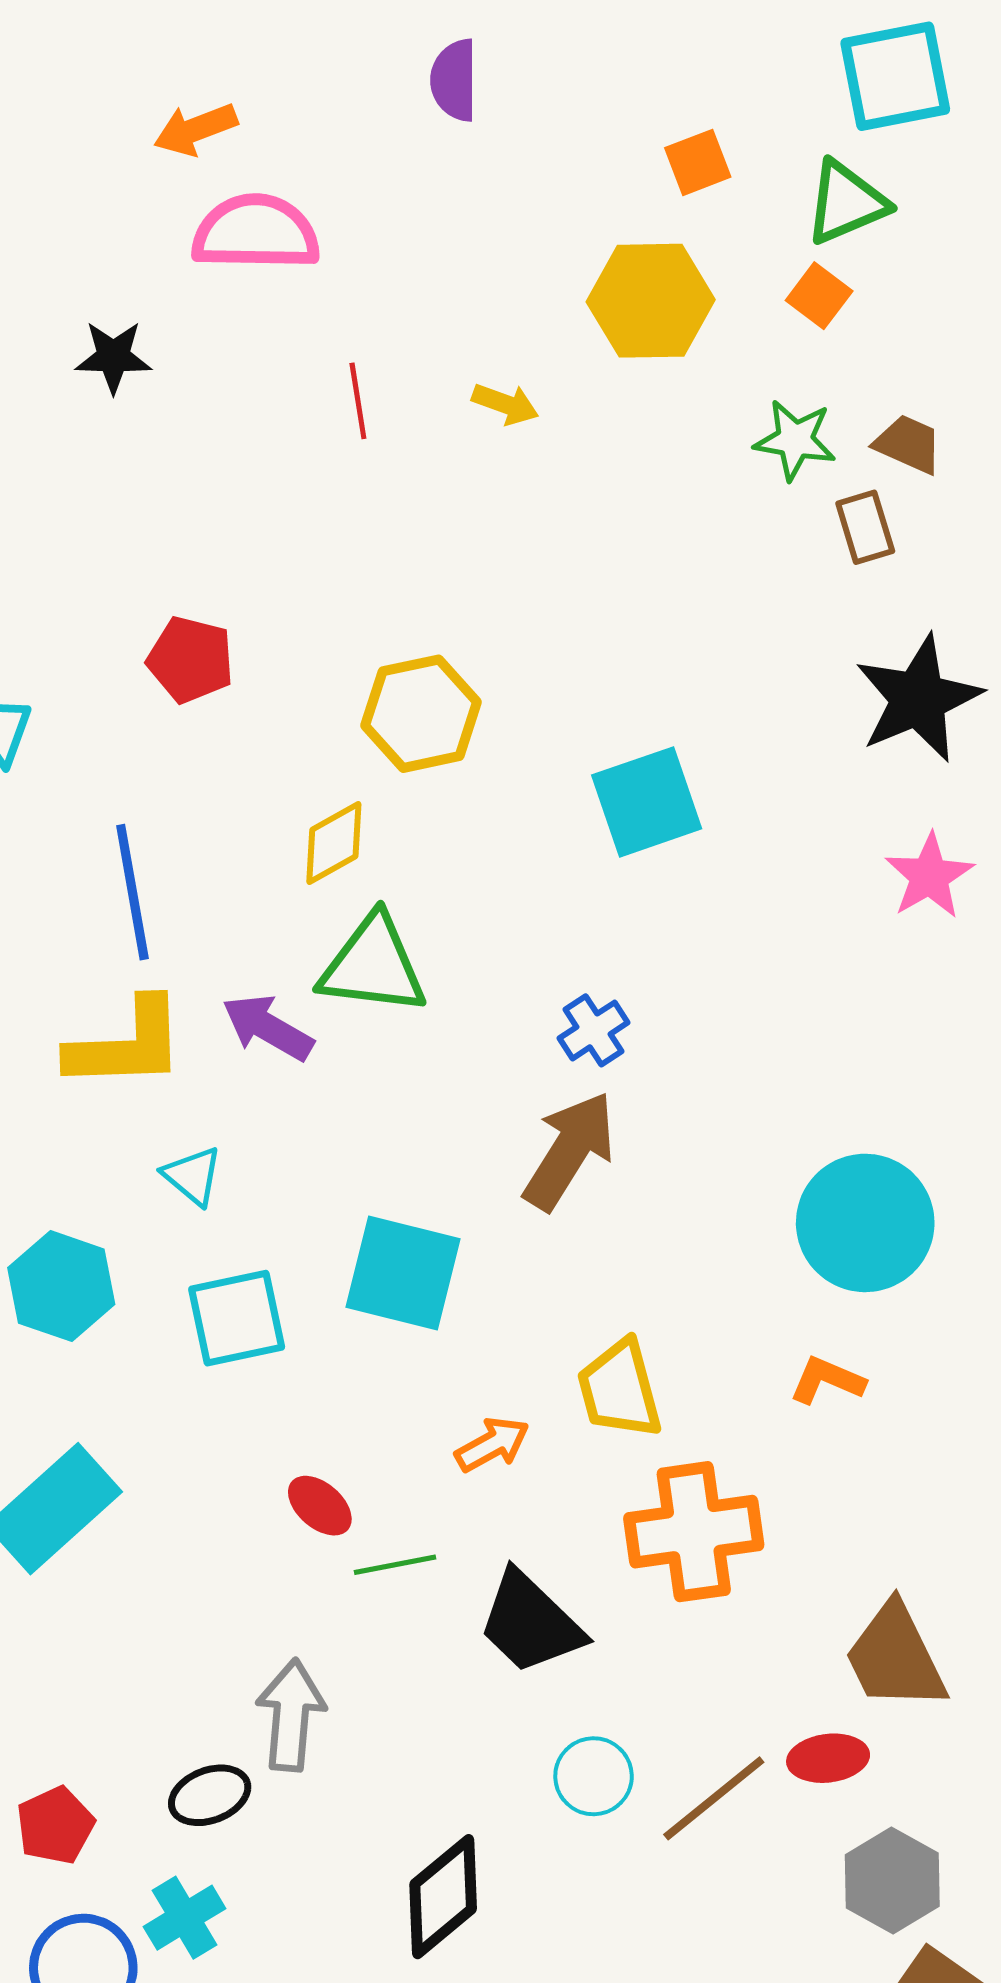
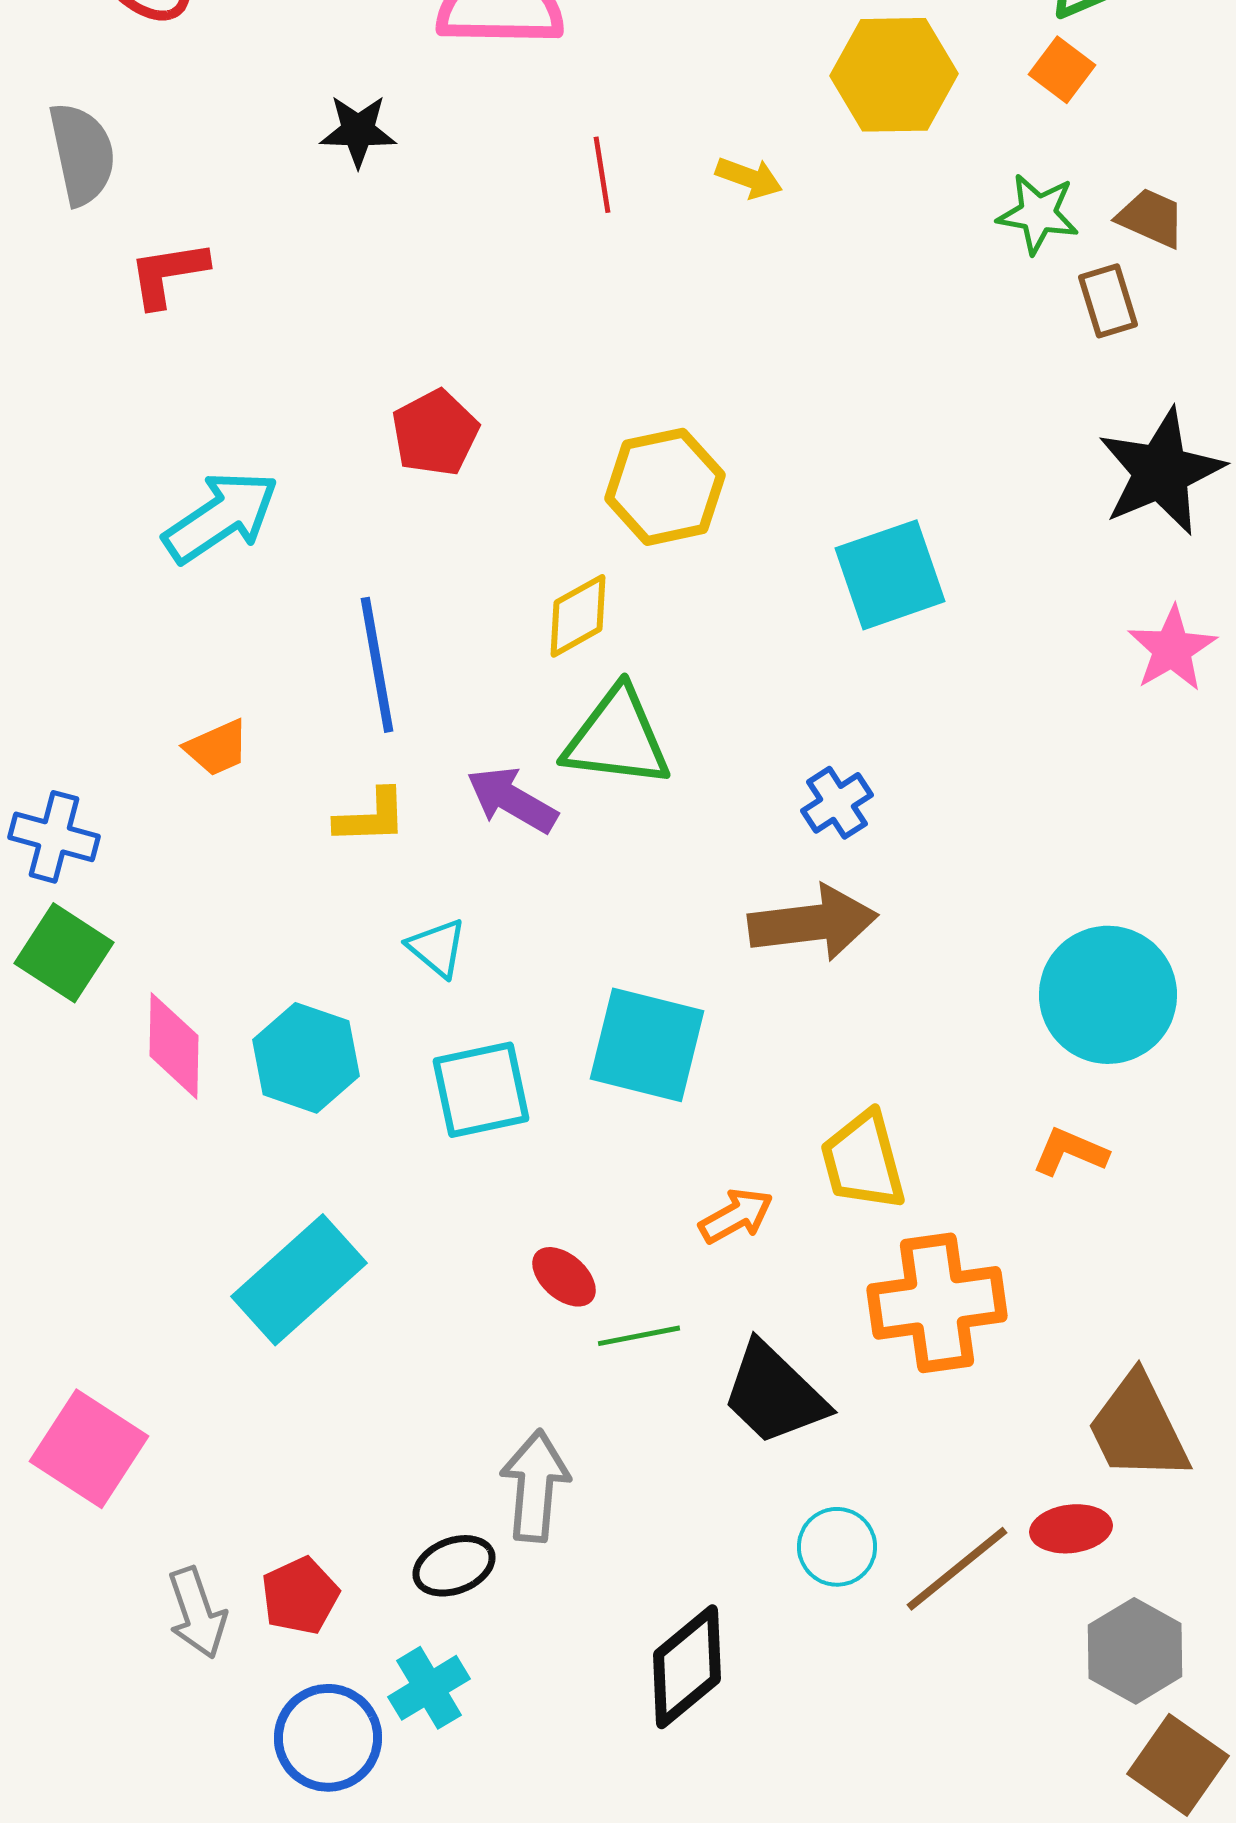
red pentagon: (191, 660) -> (435, 433), turned 30
yellow L-shape: (126, 1044) -> (371, 817), size x0.6
brown arrow: (569, 1151) -> (813, 923), turned 51

